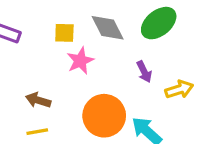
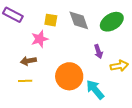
pink star: (80, 61) -> (40, 39), moved
brown arrow: (38, 100) -> (28, 61), turned -35

